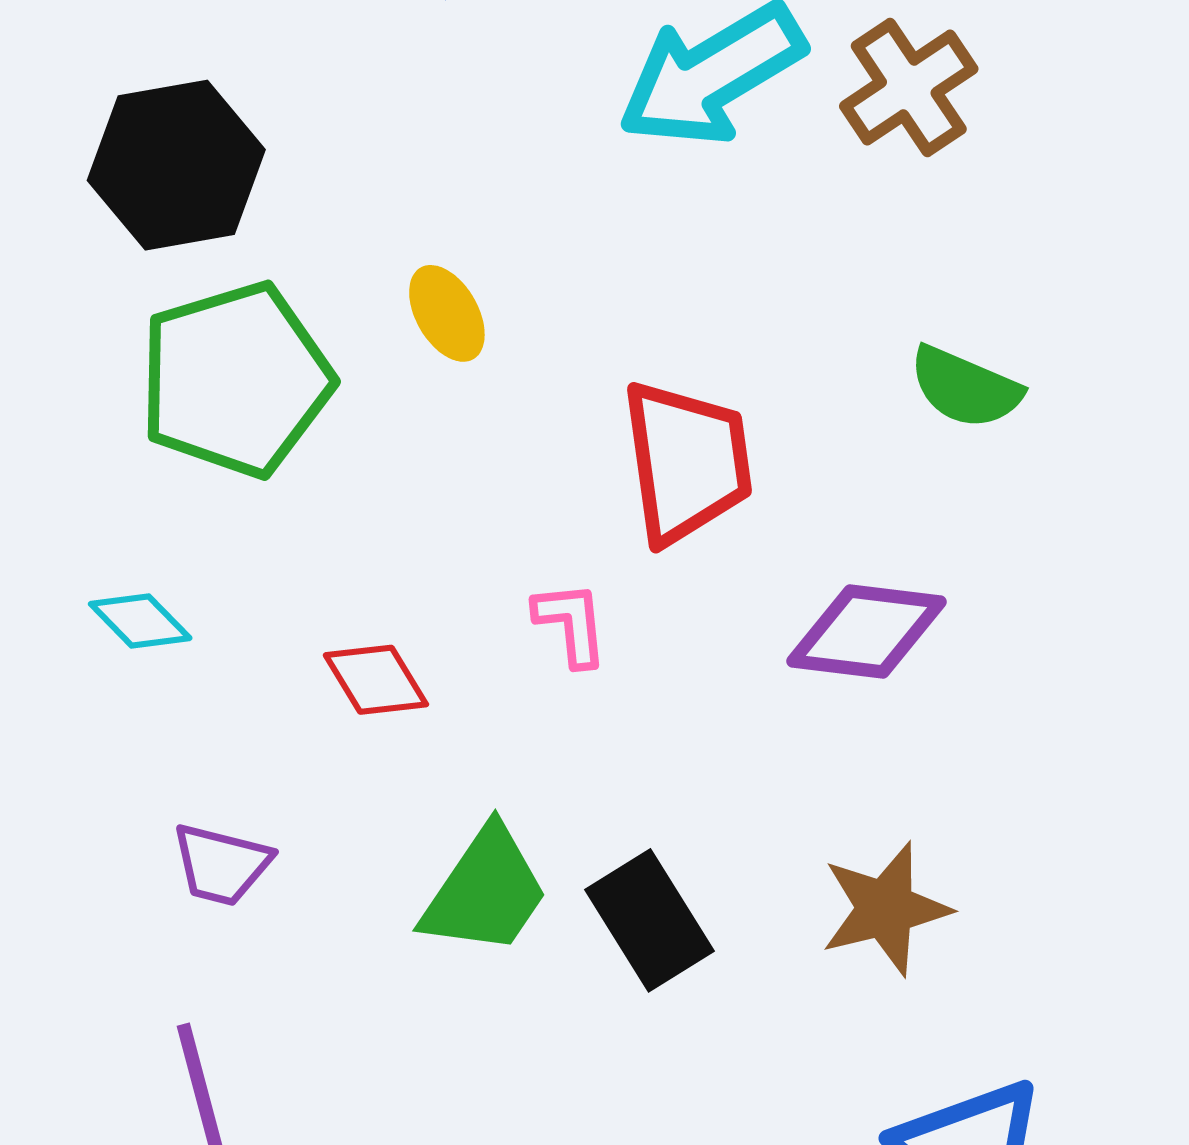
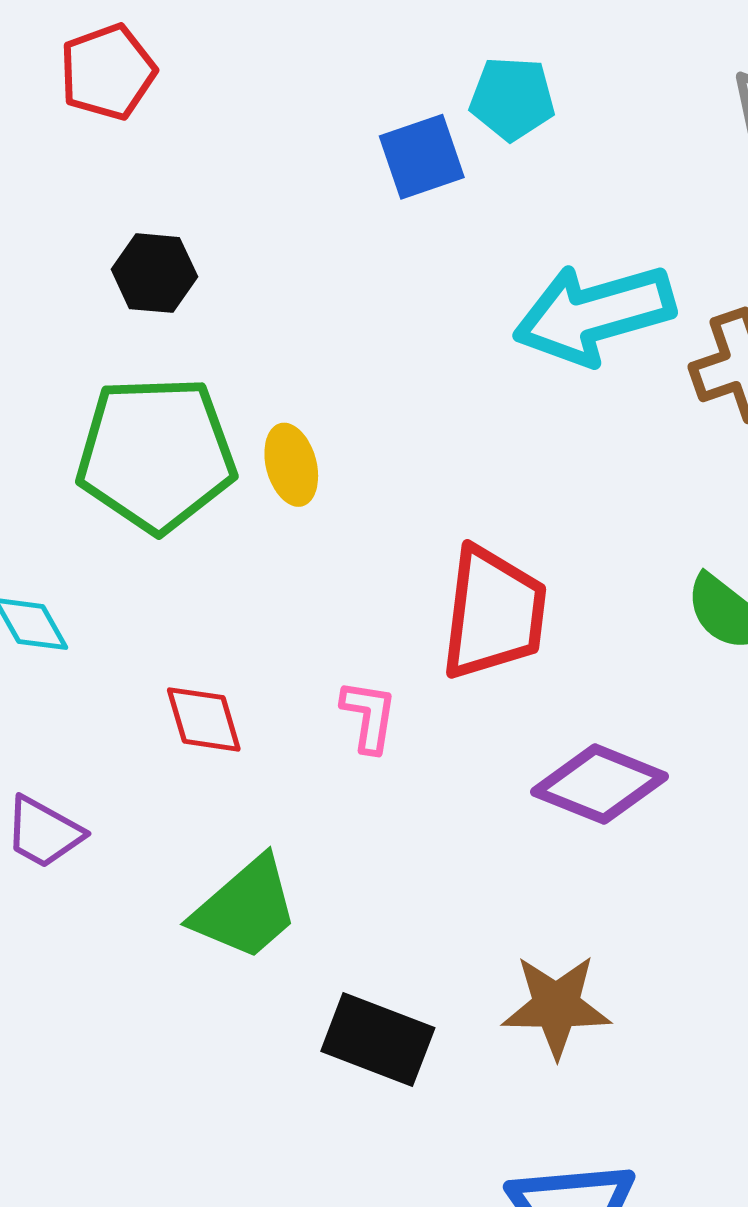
black hexagon: (176, 165) -> (154, 273), size x0.6
yellow ellipse: (447, 313) -> (291, 465), moved
black rectangle: (649, 920) -> (378, 1039), moved, turned -52

